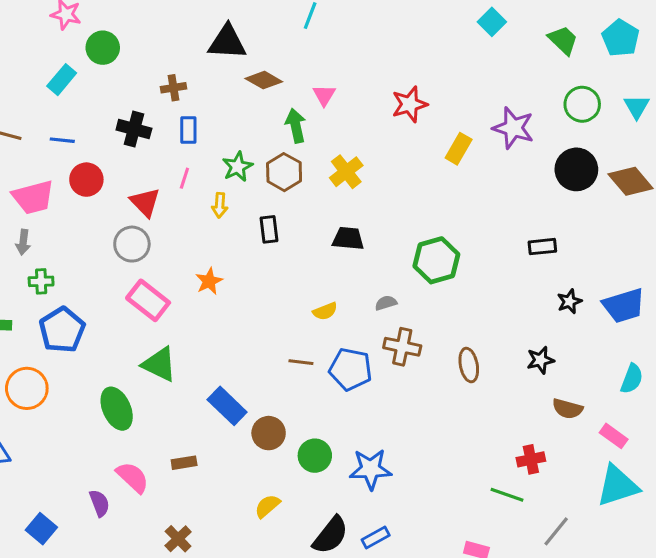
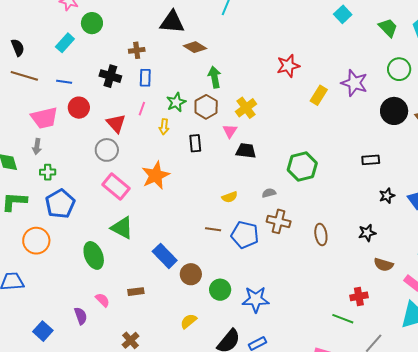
pink triangle: (324, 95) -> (230, 131), moved
orange star: (209, 281) -> (156, 175), size x1.6
pink semicircle: (133, 477) -> (102, 300), size x0.7

